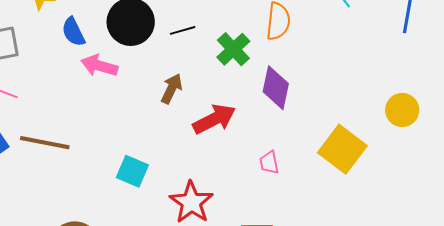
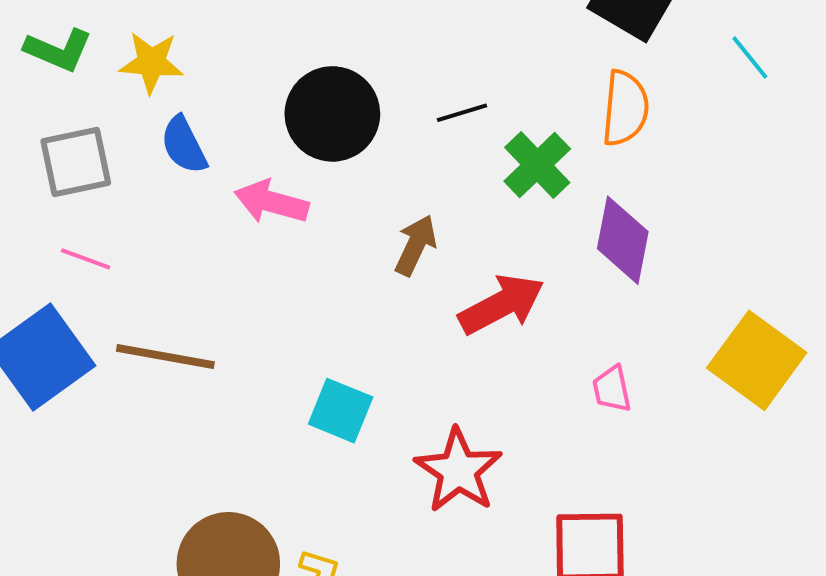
black line: (183, 30) -> (462, 113), moved
blue semicircle: (73, 32) -> (184, 145), moved

